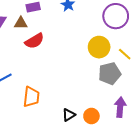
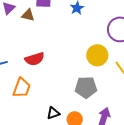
red semicircle: (34, 41) -> (35, 59), moved
gray pentagon: (110, 74) -> (86, 87), moved

